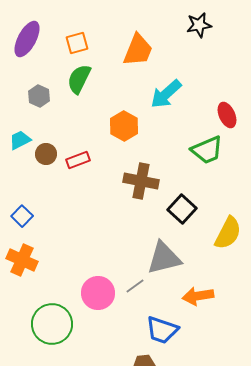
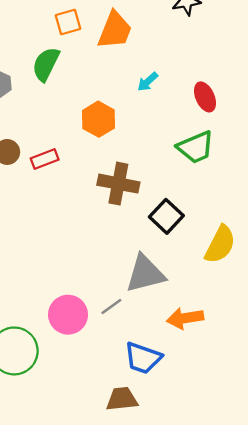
orange square: (77, 43) -> (68, 22), moved
cyan arrow: (166, 94) -> (148, 82), size x0.6
red ellipse: (227, 115) -> (205, 97), moved

